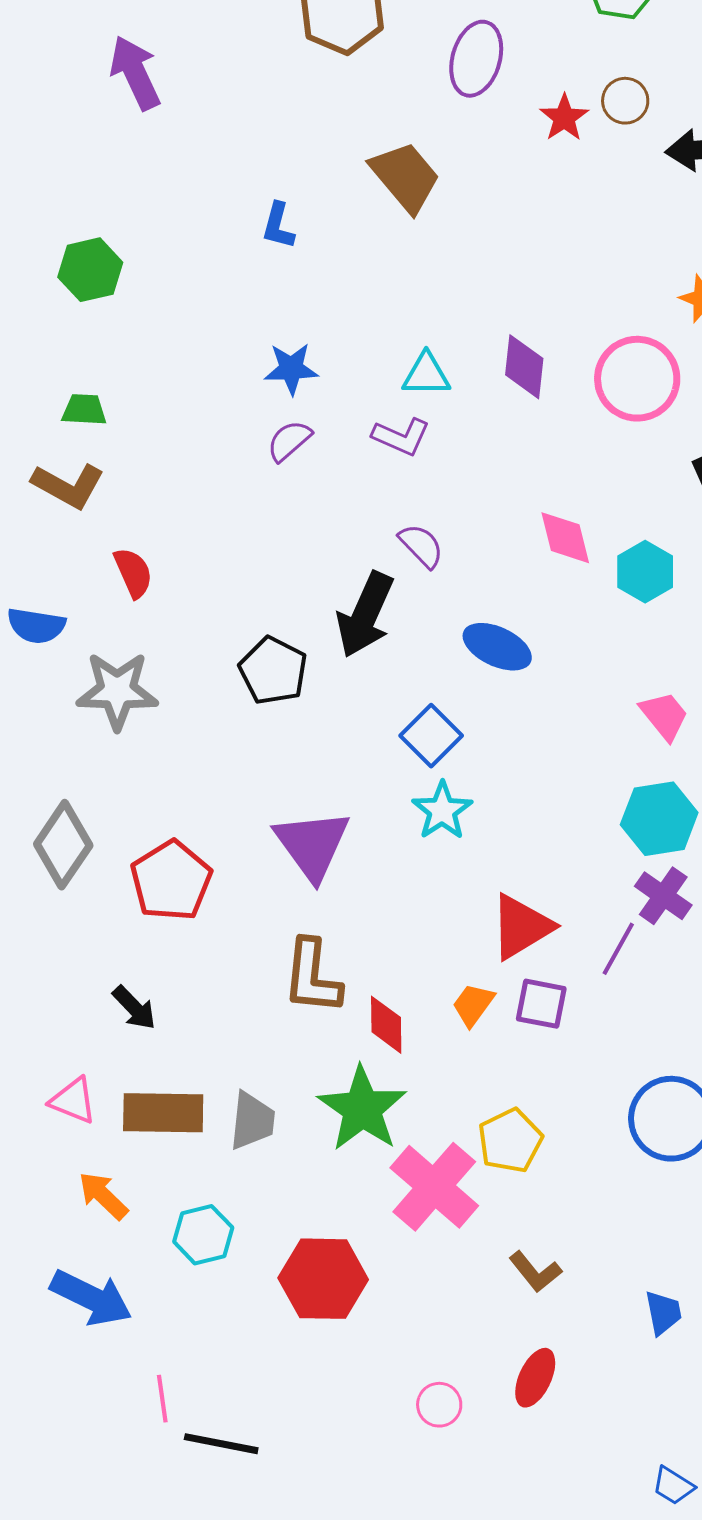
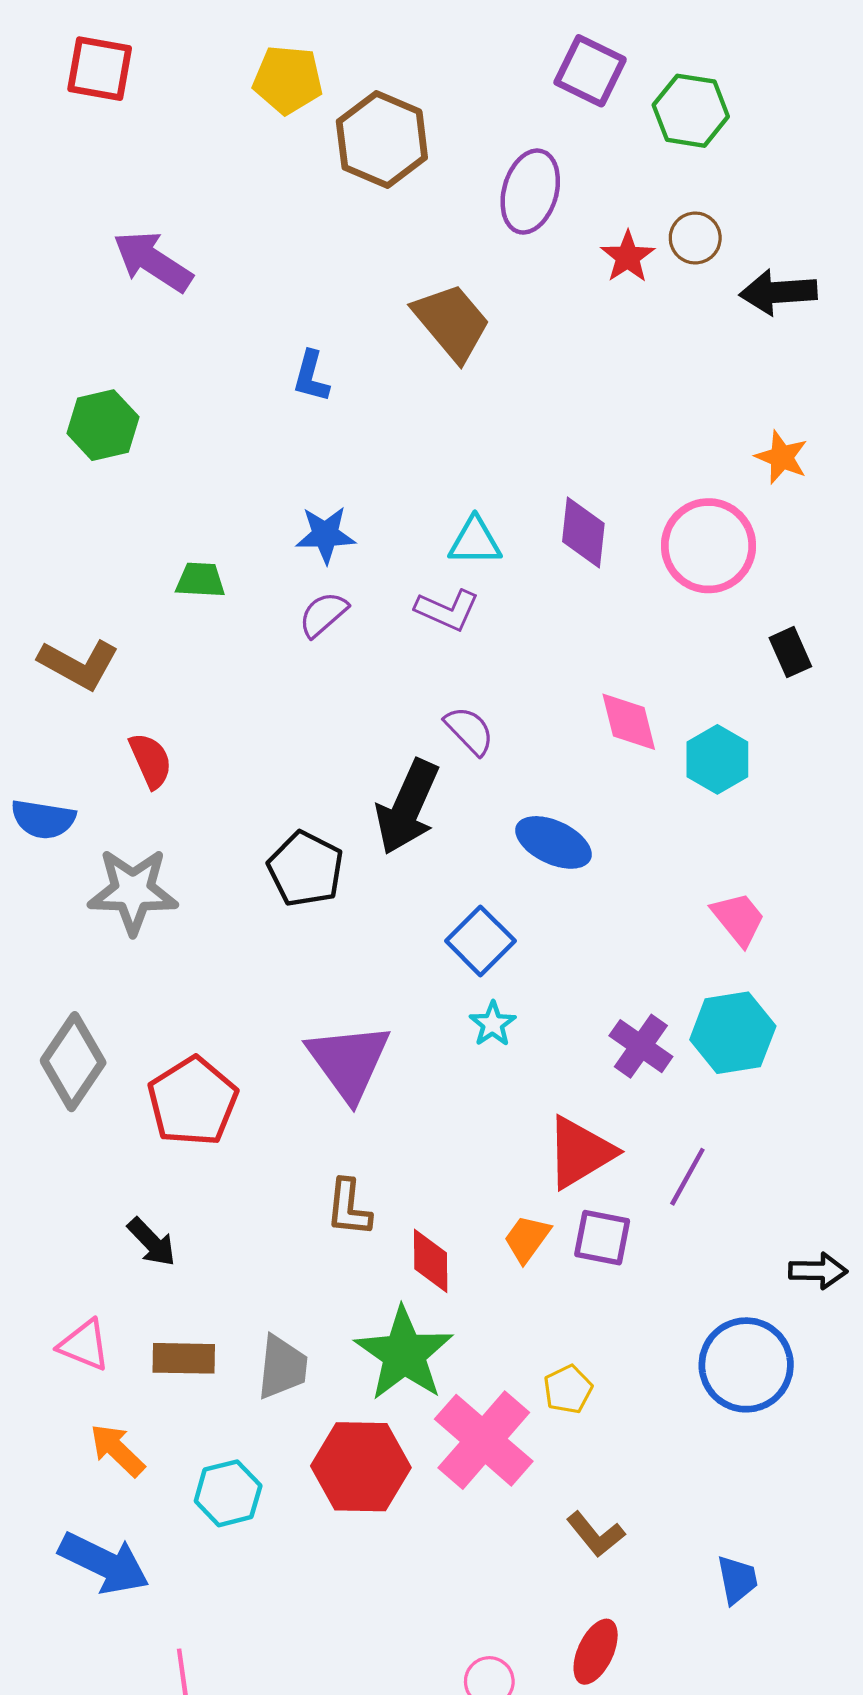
purple arrow: (135, 73) -> (153, 261), moved, turned -32
green trapezoid: (84, 410) -> (200, 580), moved
cyan star: (442, 811) -> (493, 1024), size x0.7
purple cross: (663, 896) -> (641, 1046), moved
brown L-shape: (312, 977) -> (349, 1208), size x0.7
brown rectangle: (163, 1113) -> (184, 1358), size x0.7
yellow pentagon: (510, 1141) -> (568, 1389), size x0.7
red hexagon: (323, 1279) -> (361, 1467), moved

